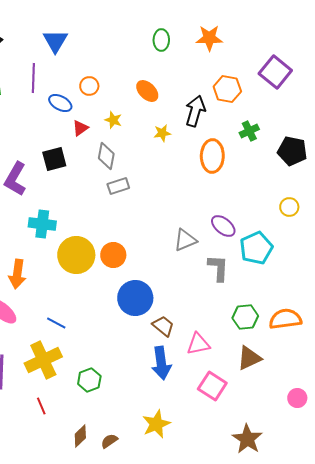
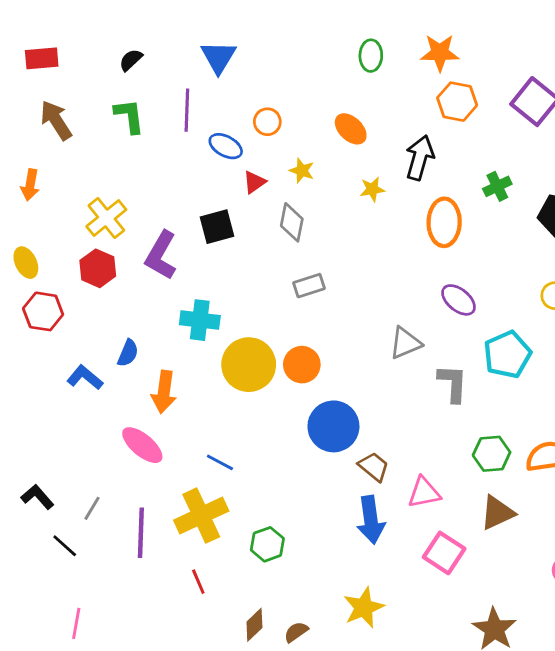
orange hexagon: (227, 89) -> (457, 102), moved
gray rectangle: (118, 186) -> (309, 286), moved
purple ellipse: (223, 226) -> (458, 300), moved

